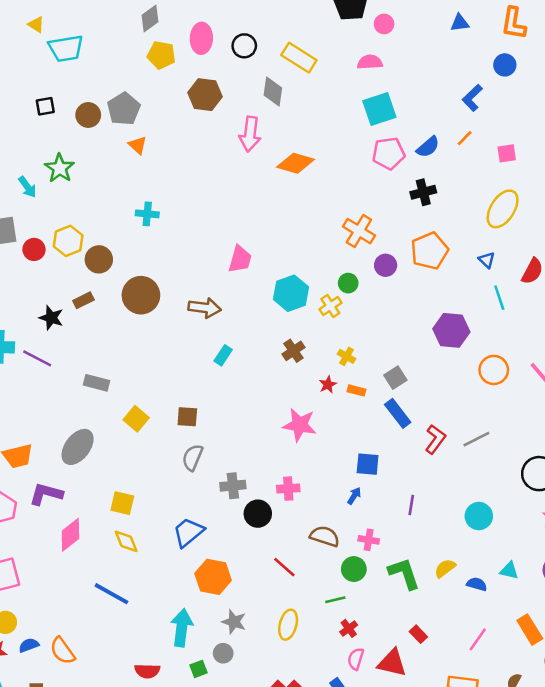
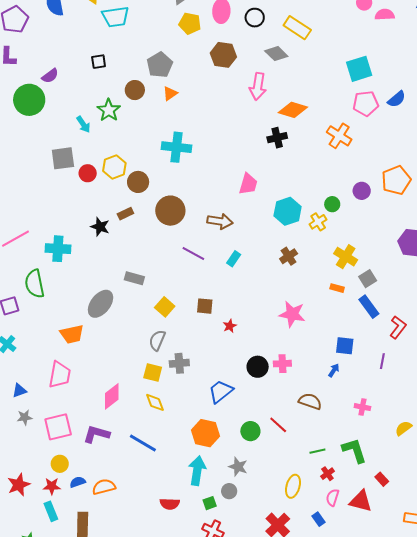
pink semicircle: (370, 62) -> (385, 15), moved
gray diamond: (273, 91) -> (276, 54), turned -55
brown circle: (88, 115) -> (135, 90), moved
orange triangle: (138, 145) -> (170, 93), turned 42
black cross: (423, 192) -> (277, 138), moved
cyan cross: (147, 214) -> (176, 147), size x1.6
orange cross: (359, 231) -> (339, 136), moved
yellow cross: (346, 356) -> (346, 257), moved, size x1.6
purple line: (37, 358) -> (193, 254), moved
red star: (328, 385) -> (230, 326), moved
gray ellipse: (78, 447) -> (101, 304), moved
gray semicircle: (193, 457) -> (157, 340), moved
gray cross: (233, 486) -> (179, 363), moved
purple L-shape: (46, 494) -> (96, 434), moved
purple line: (411, 505) -> (382, 361), moved
black circle: (258, 514) -> (258, 367), moved
blue trapezoid: (188, 532) -> (221, 391), moved
pink cross: (369, 540) -> (362, 407), moved
green circle: (354, 569) -> (250, 431), moved
green L-shape: (404, 573) -> (354, 450), moved
orange hexagon: (213, 577) -> (205, 433), moved
yellow ellipse: (288, 625) -> (293, 486), moved
orange semicircle: (63, 651) -> (104, 487), turned 110

